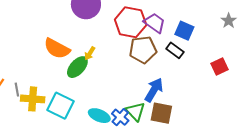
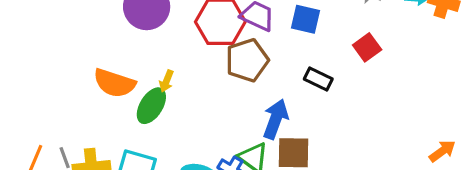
black rectangle: (175, 50) -> (318, 79), moved
red square: (220, 67) -> (367, 47), moved

